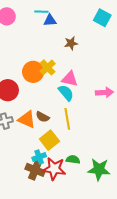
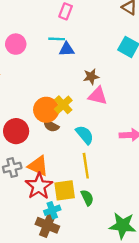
pink triangle: (70, 79) -> (98, 96), moved
brown semicircle: (43, 117) -> (51, 126), moved
yellow square: (49, 140) -> (65, 190), turned 30
green semicircle: (73, 160) -> (87, 198), moved, turned 56
red star: (54, 169) -> (39, 186), moved, turned 30

